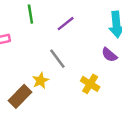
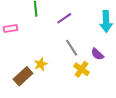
purple semicircle: (109, 55) -> (97, 54), moved
gray line: (57, 59) -> (72, 48), moved

